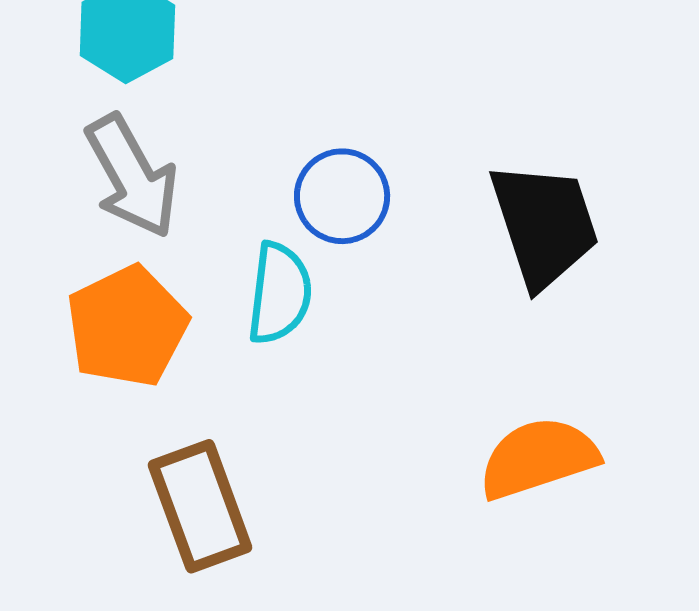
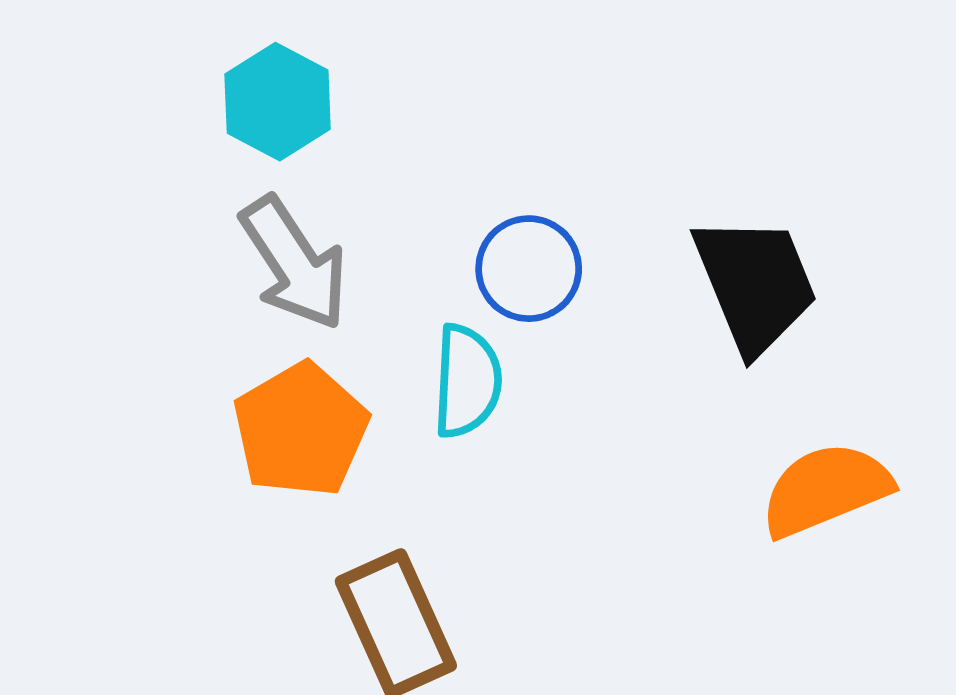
orange semicircle: (538, 458) -> (826, 489), moved

